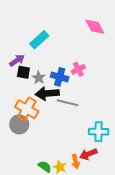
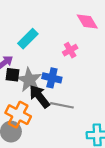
pink cross: (78, 69) -> (70, 50), moved
gray star: (39, 78) -> (29, 80), size x1.6
black arrow: (47, 93) -> (39, 96), turned 60

